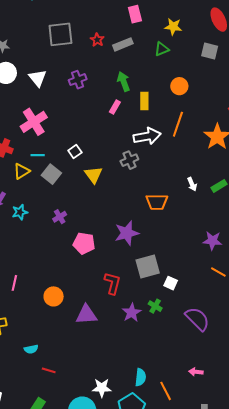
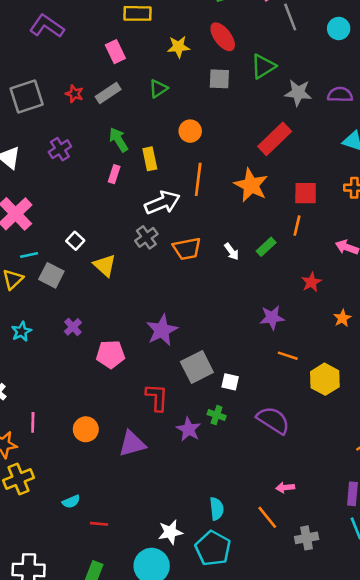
yellow star: (173, 27) -> (178, 47), moved
orange trapezoid: (157, 202) -> (187, 249), moved
orange line: (166, 391) -> (267, 517), moved

